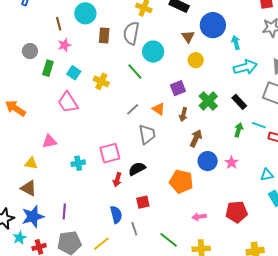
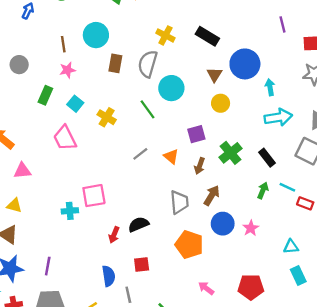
gray circle: (30, 51) -> (19, 65), moved
gray trapezoid: (147, 134) -> (179, 202), moved
pink triangle: (49, 141) -> (22, 171), moved
pink square: (110, 153) -> (94, 196), moved
pink arrow: (199, 217) -> (206, 288), turned 40

